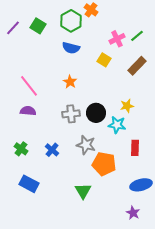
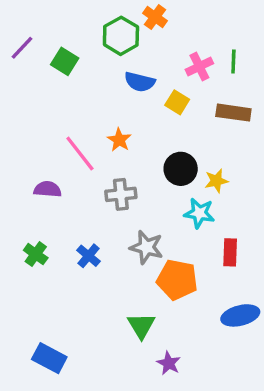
green square: (38, 26) -> (65, 61), moved
green line: (137, 36) -> (233, 61), turned -48
blue semicircle: (71, 48) -> (140, 82), moved
brown rectangle: (137, 66) -> (233, 113), turned 54
pink line: (29, 86) -> (80, 153), moved
black circle: (96, 113) -> (181, 169), moved
blue rectangle: (29, 184) -> (49, 358), moved
purple star: (133, 213) -> (169, 363), moved

